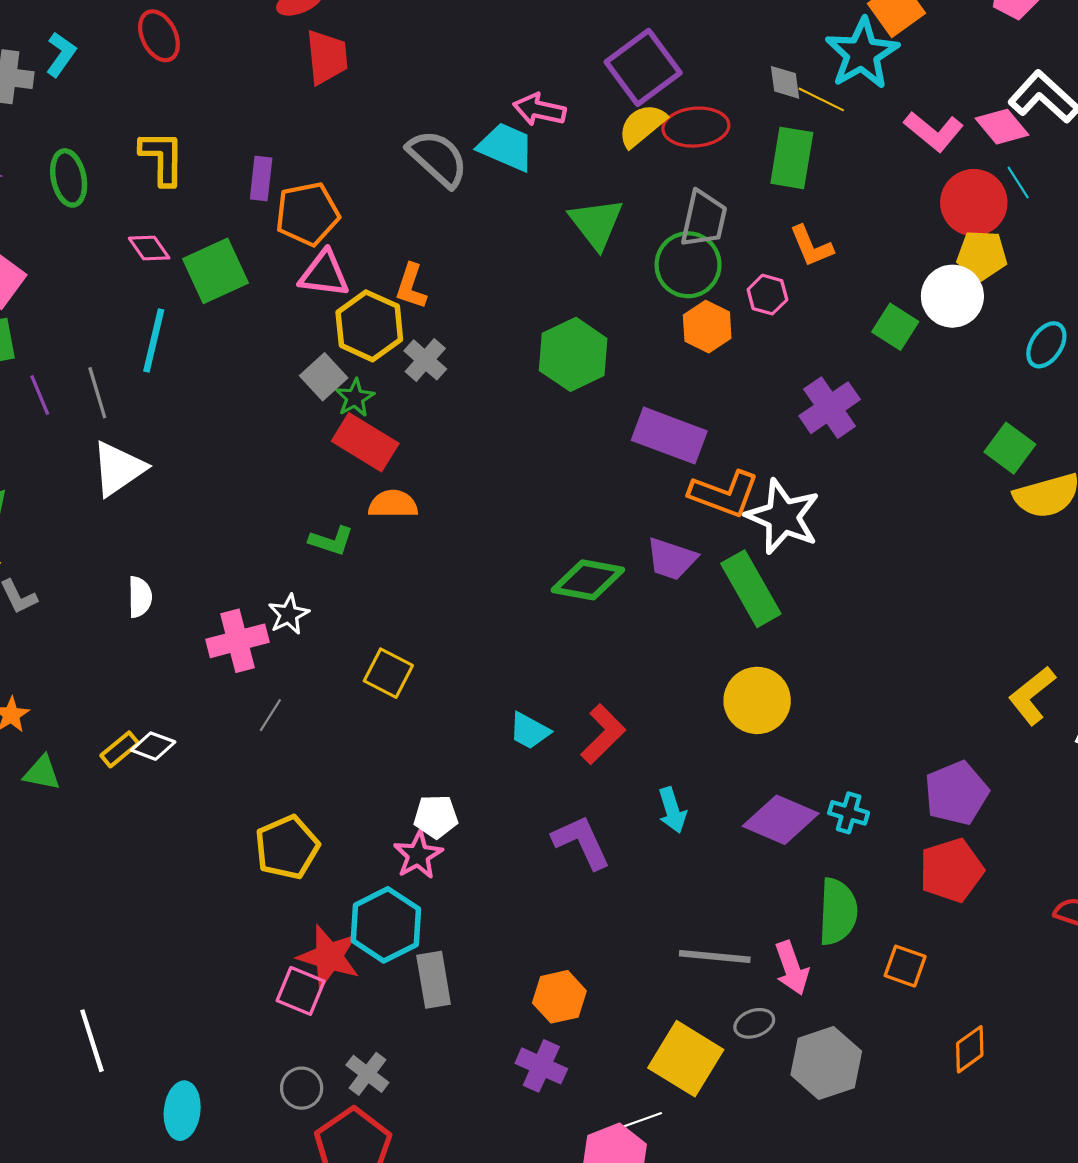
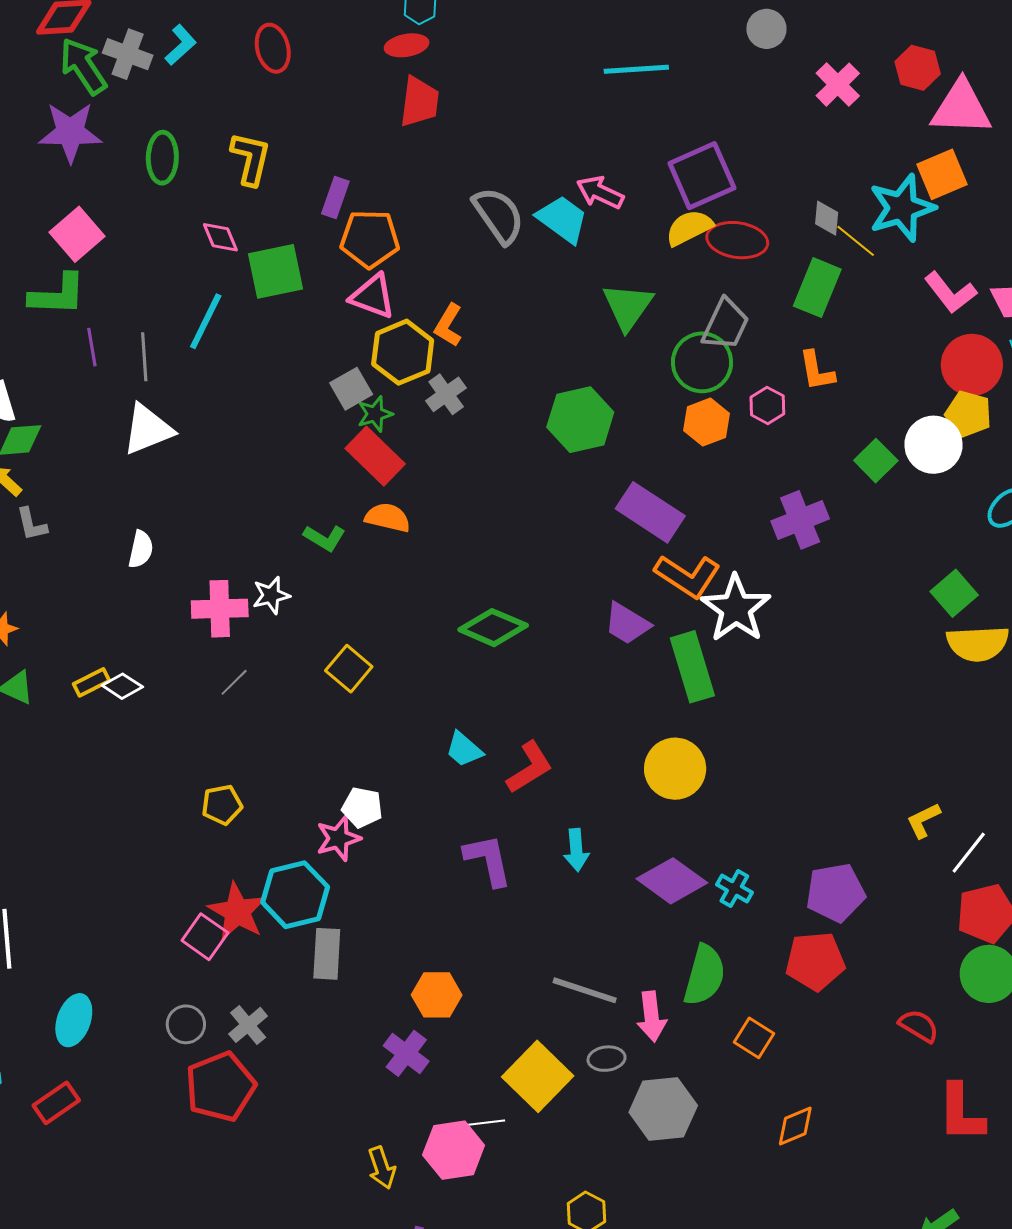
green diamond: (588, 580) -> (493, 628), moved
yellow L-shape: (1032, 695) -> (923, 820), size x0.7
yellow pentagon: (287, 847) -> (222, 805), size x0.7

